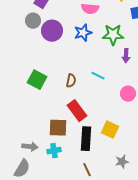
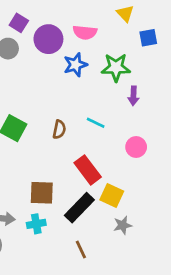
purple circle: (52, 31) -> (48, 39), moved
red rectangle: (77, 111) -> (88, 170), moved
black rectangle: (86, 139) -> (79, 208), turned 40
gray star: (122, 162) -> (123, 225), moved

